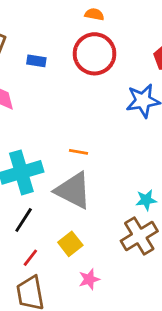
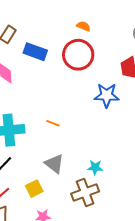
blue rectangle: (36, 61) -> (35, 52), size x1.6
gray triangle: (73, 190) -> (54, 164), moved, size x0.7

